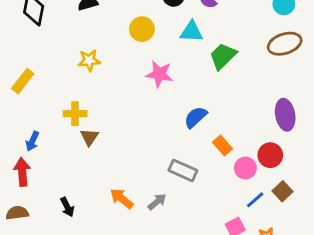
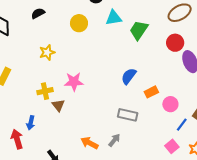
pink star: (159, 74) -> (74, 82), moved
blue arrow: (32, 141) -> (31, 123), moved
orange rectangle: (222, 146) -> (151, 92), turned -64
red circle: (270, 155) -> (175, 43), moved

